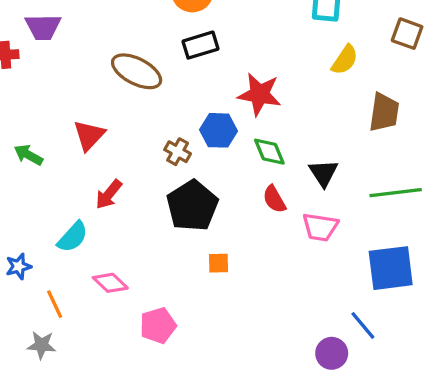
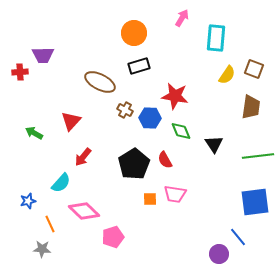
brown square: (407, 34) -> (254, 69), moved
brown cross: (178, 152) -> (125, 110), moved
red semicircle: (274, 199) -> (165, 160), moved
pink trapezoid: (320, 227) -> (175, 194), moved
pink diamond: (110, 283) -> (84, 211), size x1.4

